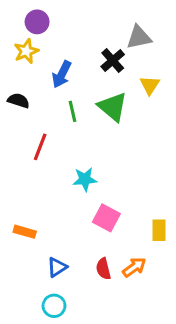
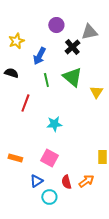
purple circle: (37, 22) -> (56, 25), moved
yellow triangle: (150, 85) -> (96, 92), moved
pink square: (106, 218) -> (49, 158), moved
cyan circle: (54, 306) -> (49, 197), moved

